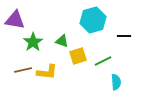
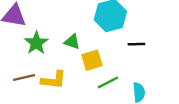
black line: (124, 36) -> (136, 44), moved
green line: (103, 61) -> (108, 82), moved

